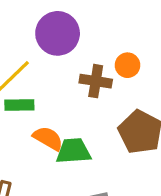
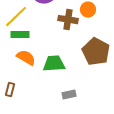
orange semicircle: (48, 138) -> (26, 58), moved

